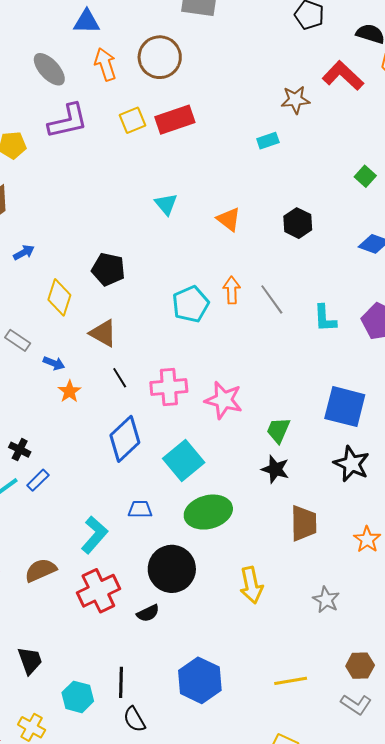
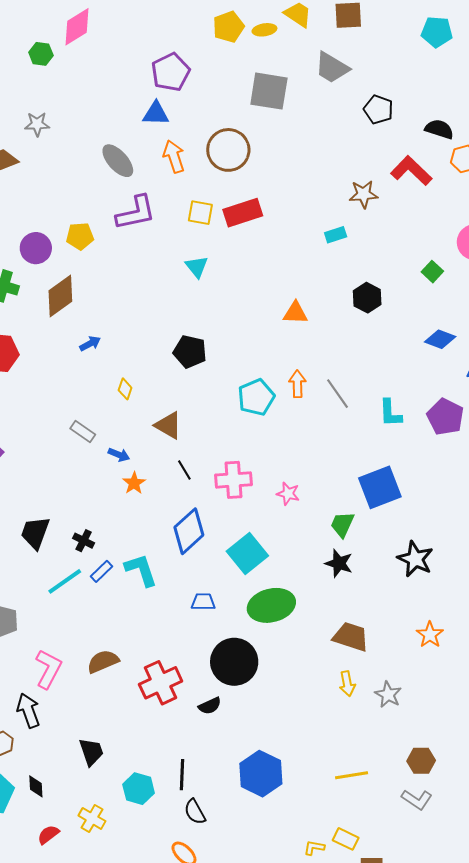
yellow square: (132, 120) -> (200, 213), turned 32
cyan triangle: (166, 204) -> (197, 267), moved
orange triangle: (229, 219) -> (295, 313), turned -36
black hexagon: (298, 223) -> (367, 298), moved
black pentagon: (108, 269) -> (190, 352), moved
yellow diamond: (59, 297) -> (125, 389), size x0.6
pink star: (224, 400) -> (288, 494), size x0.6
blue square: (345, 407) -> (380, 487), moved, turned -36
brown trapezoid: (304, 523) -> (351, 637), moved, turned -72
cyan L-shape: (94, 535) -> (141, 570), moved, turned -60
yellow arrow: (251, 585) -> (347, 684), moved, size x0.7

